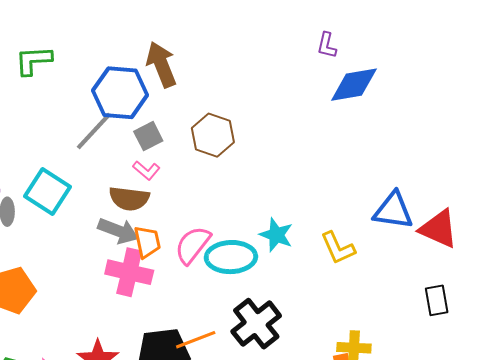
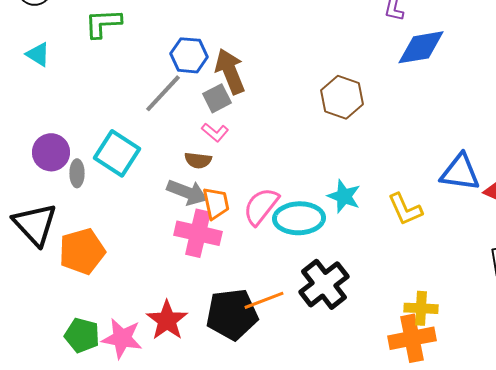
brown arrow: (161, 65) -> (230, 71), moved
blue hexagon: (120, 93) -> (189, 55), size x0.7
brown hexagon: (213, 135) -> (342, 97), moved
brown semicircle: (129, 199) -> (198, 160), size x0.7

